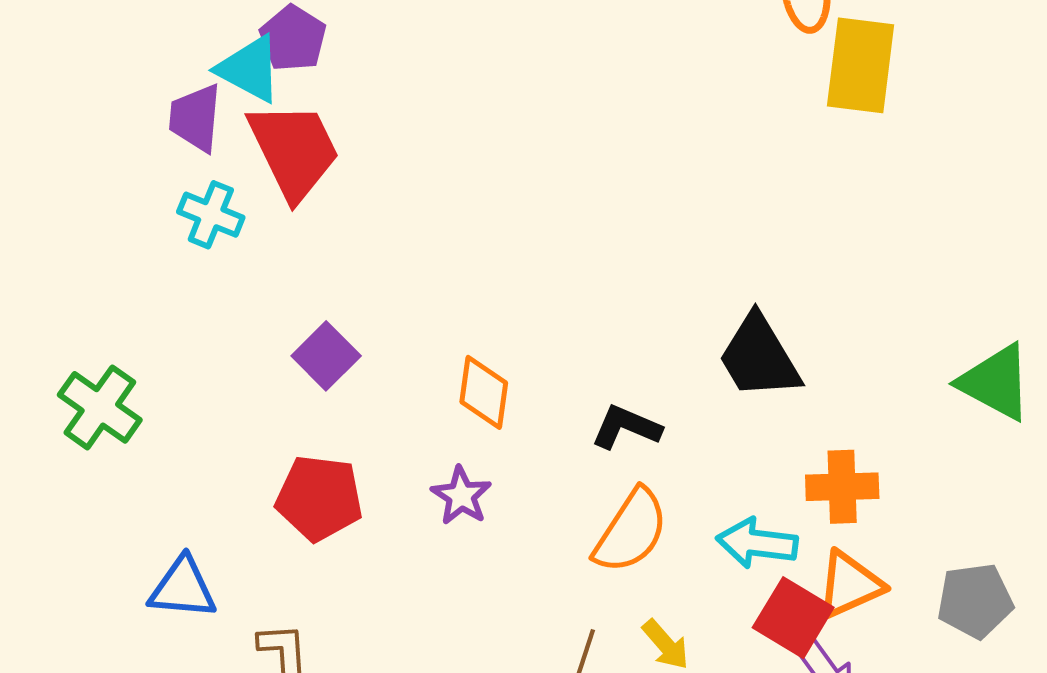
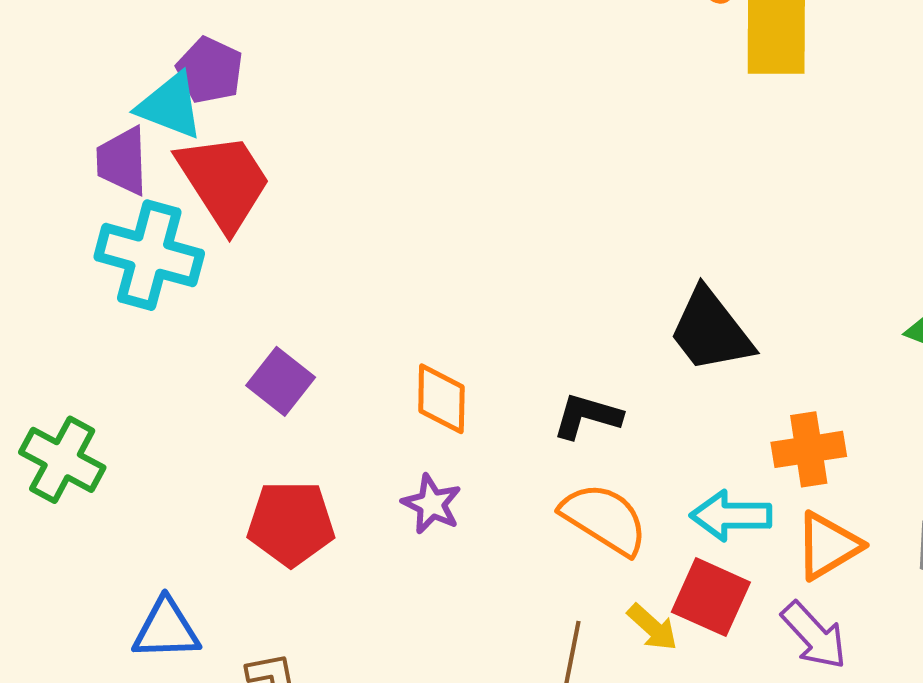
cyan cross: (211, 215) -> (149, 255), size x1.6
orange semicircle: (631, 531) -> (604, 519), turned -84
red square: (793, 618) -> (711, 597), moved

